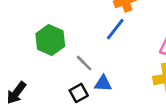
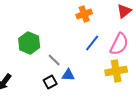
blue line: (115, 29) -> (92, 43), moved

